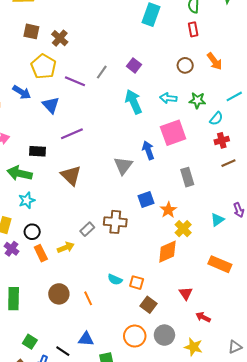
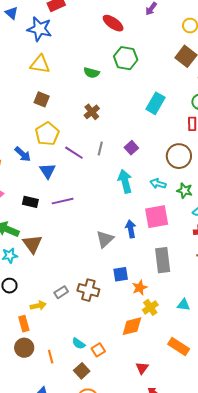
brown cross: (60, 38) -> (92, 112), moved
brown circle: (185, 65) -> (179, 156), size x1.6
gray line: (102, 72) -> (100, 149), turned -32
black rectangle: (38, 151) -> (30, 202), moved
brown triangle: (71, 175) -> (32, 244), moved
gray rectangle: (187, 177) -> (163, 260), size x1.4
cyan triangle: (217, 220) -> (184, 305), turned 32
orange rectangle: (41, 253) -> (24, 324), moved
orange square: (137, 283) -> (98, 350), turned 32
brown square: (148, 305) -> (82, 371), moved

